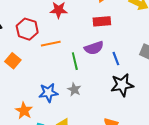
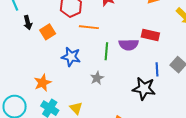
red rectangle: (102, 21) -> (150, 35), moved
blue line: (116, 59) -> (157, 69), moved
blue star: (48, 93) -> (71, 57), moved

